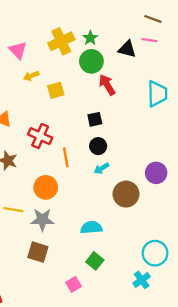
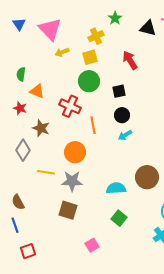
yellow cross: (61, 41) -> (96, 36), moved, size x0.7
pink triangle: (18, 50) -> (50, 29), size x1.4
green circle: (91, 61) -> (89, 81), moved
yellow square: (56, 90) -> (90, 57), moved
brown circle: (126, 194) -> (147, 177), moved
pink square: (74, 284) -> (92, 245), moved

